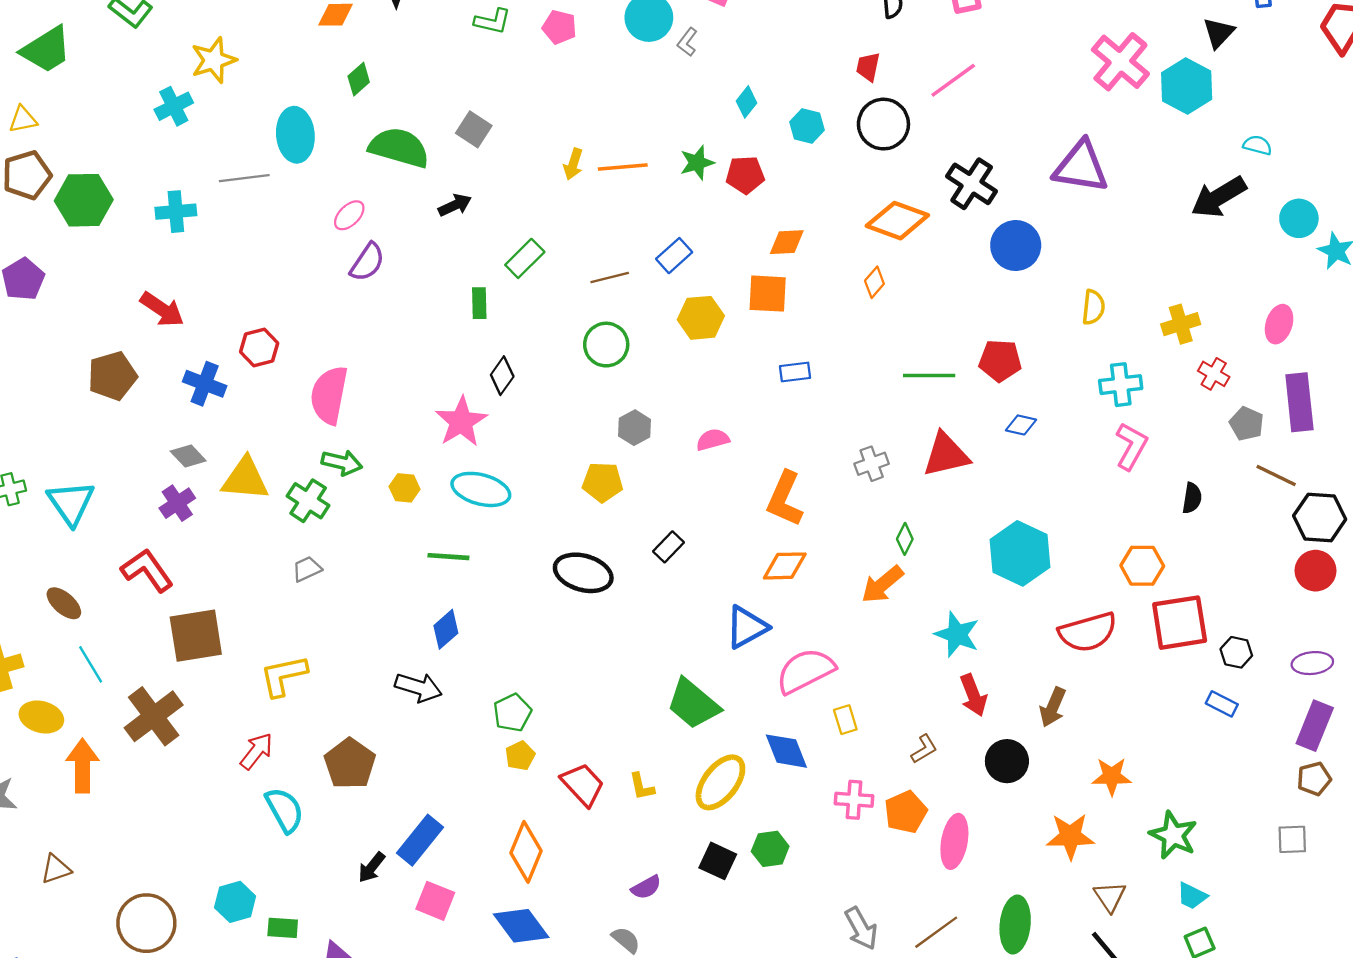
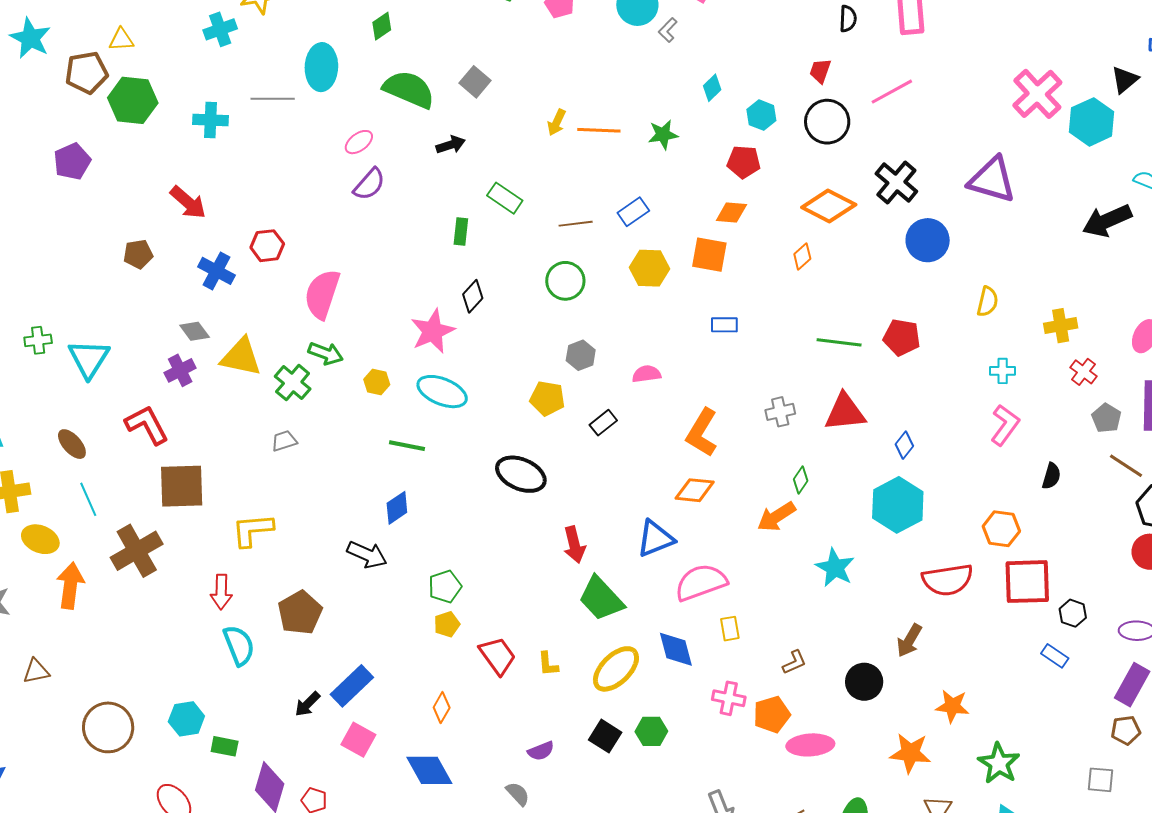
yellow triangle: (23, 119) -> (121, 40), moved
red pentagon: (745, 175) -> (744, 162), moved
green rectangle: (525, 258) -> (505, 198), turned 72
brown pentagon: (112, 376) -> (138, 254), size x0.7
cyan cross: (1121, 385) -> (1003, 371), size x0.7
blue diamond: (1021, 425) -> (904, 445), moved, turned -72
black rectangle: (669, 547) -> (603, 423), moved
red arrow: (973, 695) -> (574, 545), moved
red arrow: (257, 751) -> (221, 592), turned 136
pink ellipse: (954, 841) -> (810, 745), turned 69
orange diamond: (526, 852) -> (442, 708), size x0.6

